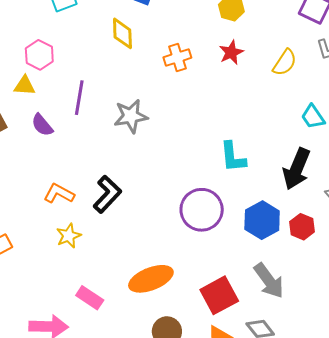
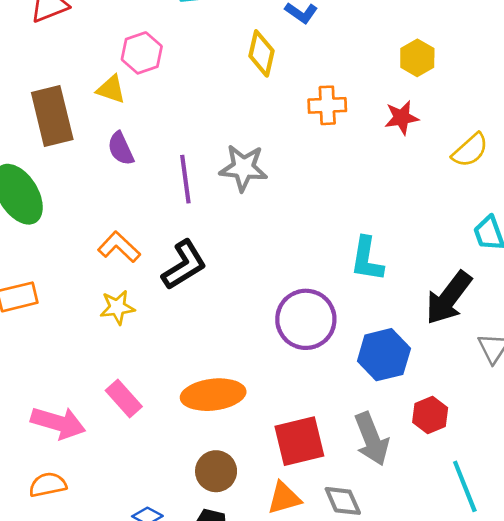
purple line: (79, 98) -> (185, 179), moved, turned -32
red hexagon: (302, 227) -> (430, 415), moved

